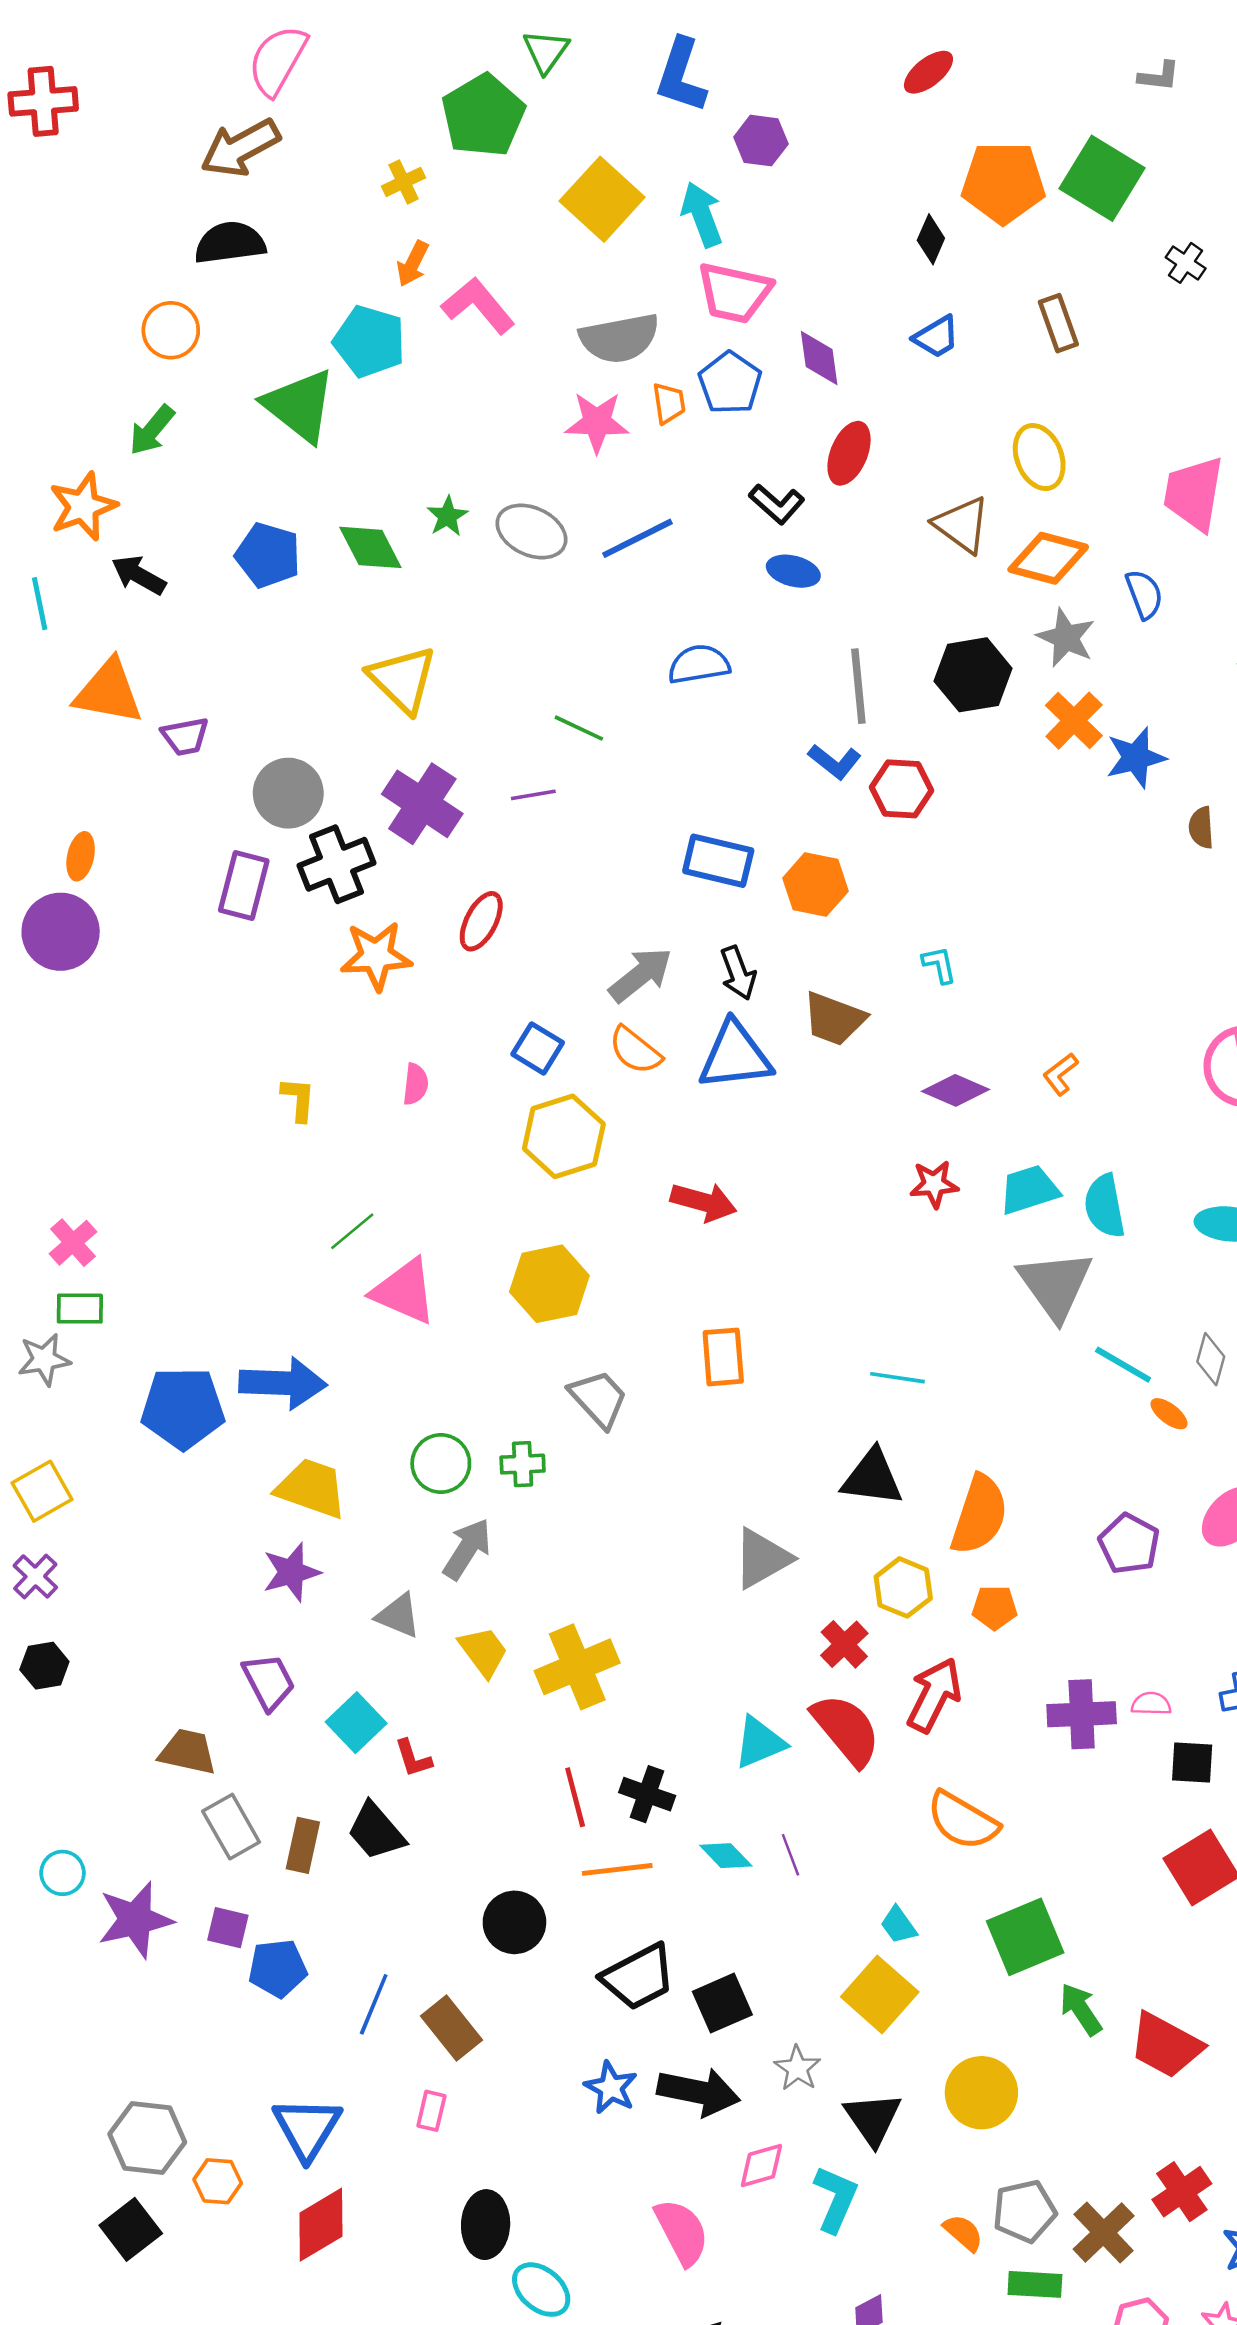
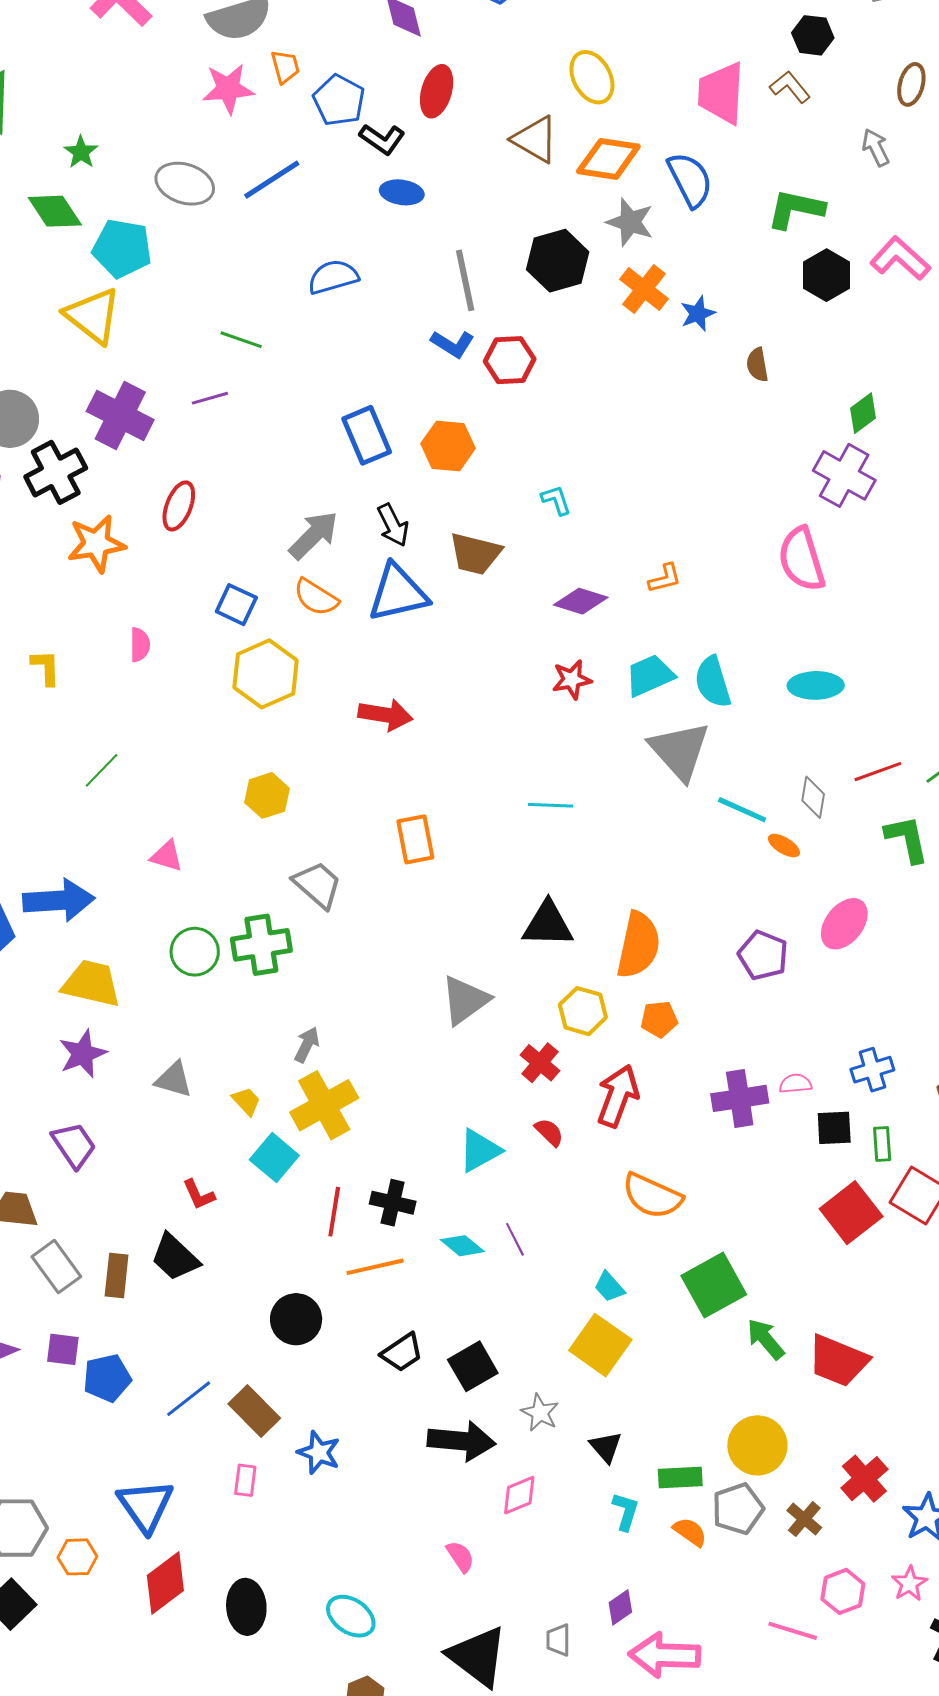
cyan pentagon: (369, 341) -> (122, 248), moved
blue pentagon: (730, 383) -> (339, 100), moved
green star: (447, 516) -> (81, 152), moved
blue semicircle: (1144, 594) -> (690, 180), size x1.4
blue star: (1136, 758) -> (698, 314), size x0.7
blue rectangle: (718, 861) -> (367, 435), turned 60
orange L-shape: (1060, 1074) -> (665, 578), turned -150
yellow hexagon: (549, 1284) -> (267, 795), size x0.7
pink triangle: (404, 1291) -> (167, 856), moved, size x0.6
cyan line: (897, 1378) -> (551, 805), moved
green cross: (523, 1464) -> (261, 945), size x1.6
gray arrow: (467, 1549) -> (307, 1045), moved, size x0.7
yellow trapezoid: (483, 1652) -> (246, 1101), size x0.7
cyan square: (356, 1723) -> (274, 1158), moved
red semicircle: (846, 1730) -> (549, 1132), size x0.5
red line: (575, 1797) -> (334, 1212), turned 30
black trapezoid: (638, 1977) -> (402, 1352), size x0.7
blue line: (374, 2004) -> (189, 1399), turned 36
blue star: (611, 2088) -> (319, 1453), moved
yellow circle: (981, 2093) -> (757, 1445), moved
black triangle: (873, 2119) -> (606, 1447), size x0.7
cyan L-shape: (836, 2199) -> (626, 1511), moved, size x0.7
black ellipse: (486, 2225) -> (246, 1607), moved
pink semicircle: (682, 2232) -> (460, 1557), size x0.6
brown cross: (1104, 2233) -> (804, 1519), size x0.7
green rectangle: (1035, 2284) -> (680, 1478), moved

